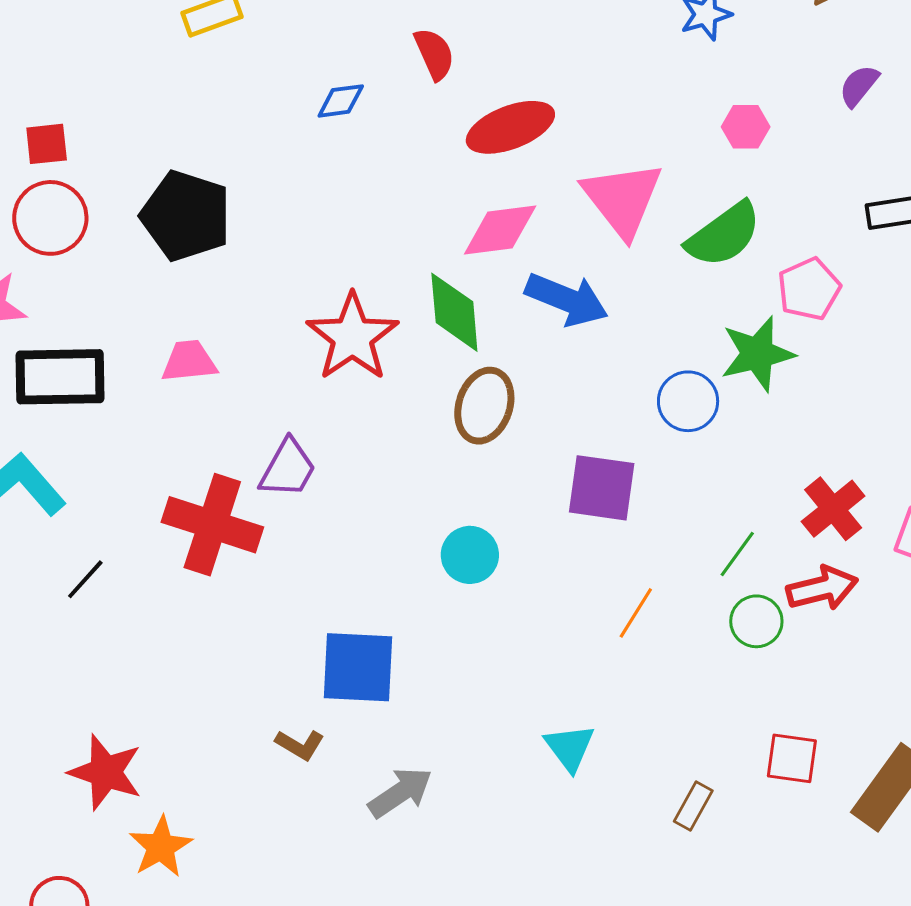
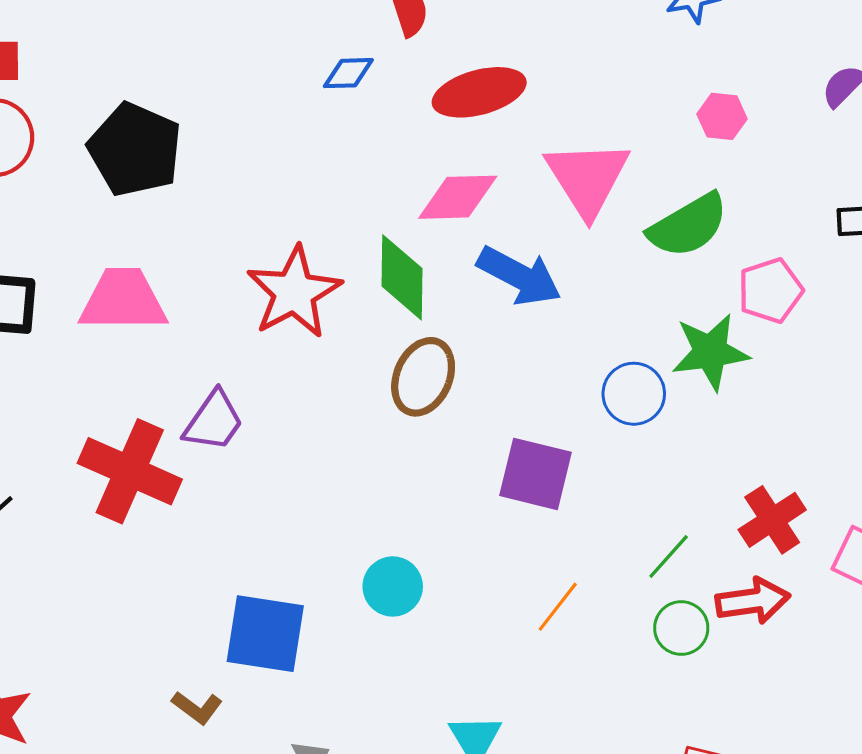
blue diamond: (341, 101) -> (348, 73), moved
pink trapezoid: (189, 361) -> (123, 300), size x1.5
cyan circle: (470, 555) -> (393, 586), moved

